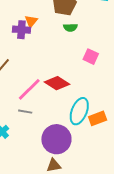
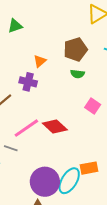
purple cross: (21, 30) -> (28, 82), moved
cyan ellipse: (79, 111) -> (69, 181), moved
gray line: (25, 112) -> (11, 148), moved

